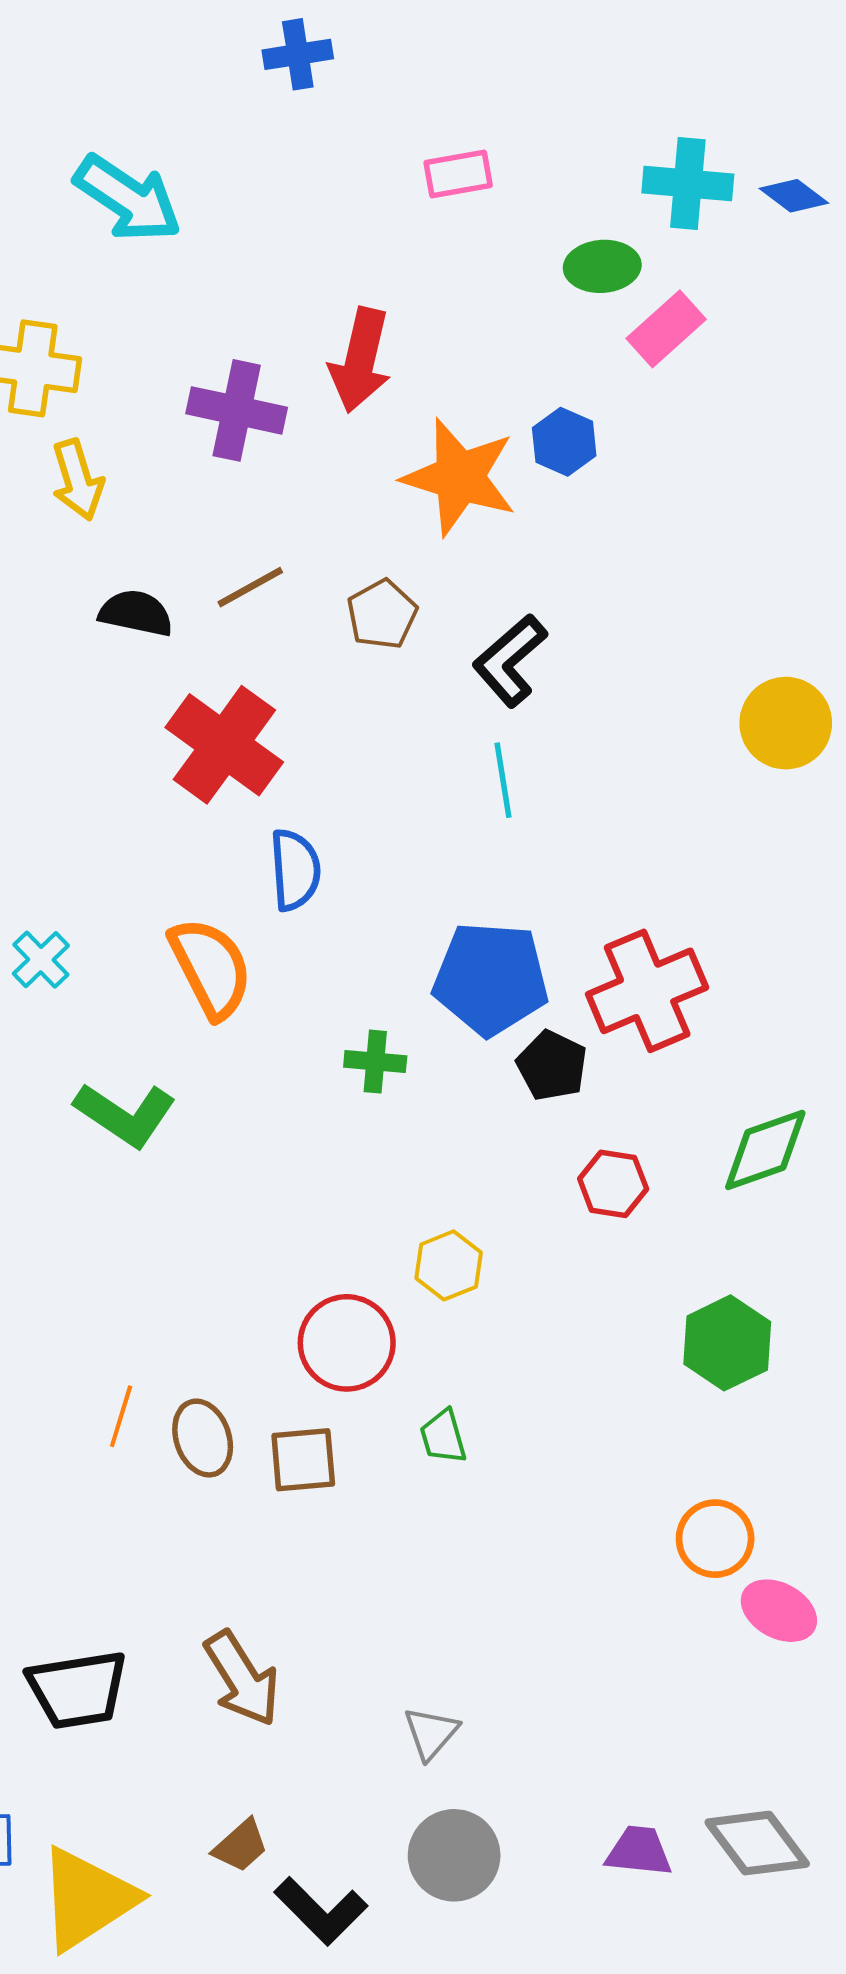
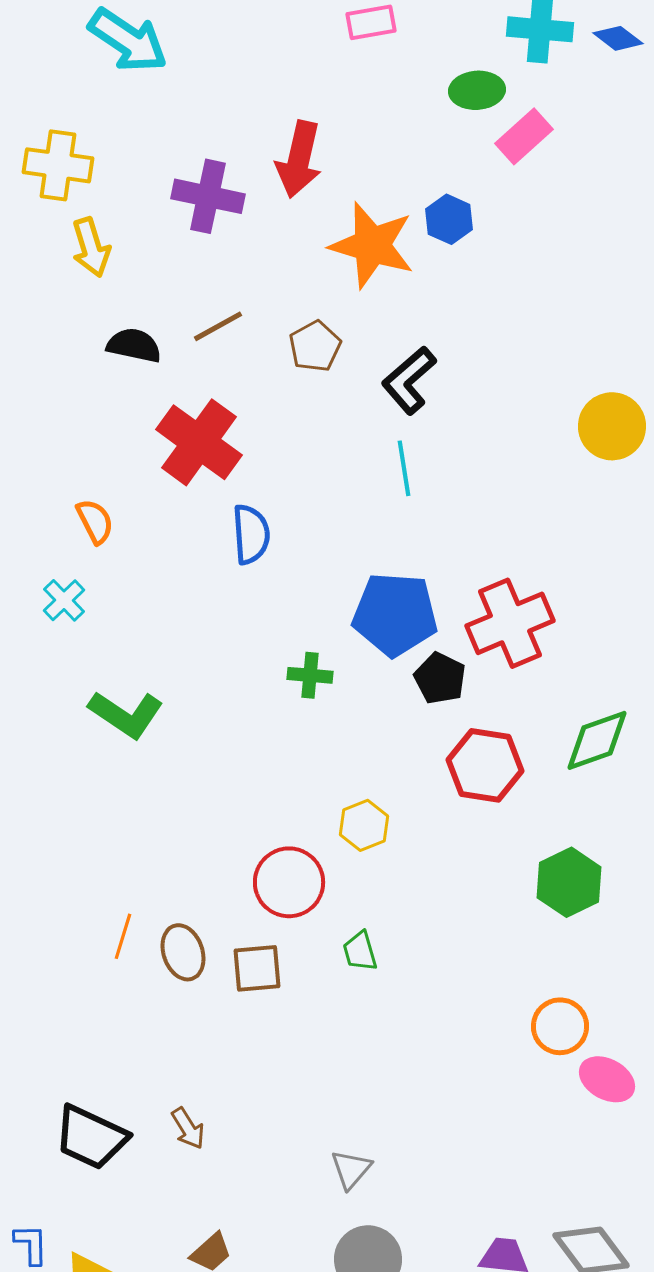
orange semicircle: (211, 968) -> (95, 521), moved, size x0.6
red hexagon: (613, 1184) -> (485, 765), size x1.5
brown arrow: (242, 1679) -> (188, 1128), moved, size x0.6
black trapezoid: (78, 1689) -> (91, 1137), turned 34

